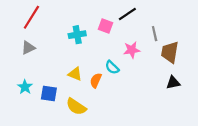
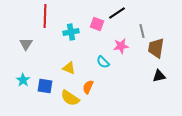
red line: (31, 17) -> (45, 16), moved, turned -30
gray triangle: (28, 48) -> (26, 44), turned -32
orange semicircle: (96, 80) -> (88, 87), moved

